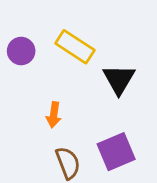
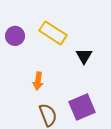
black triangle: (119, 79) -> (84, 56), size x0.7

